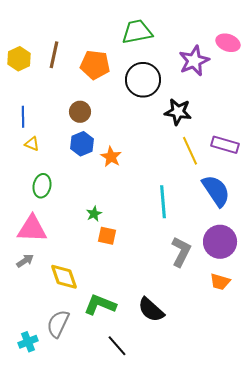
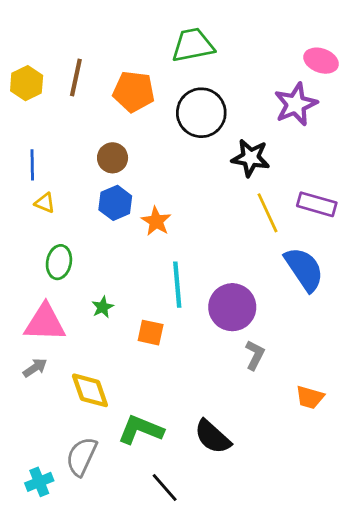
purple star: (194, 61) -> (296, 104), moved
cyan line: (163, 202) -> (177, 285), moved
green star: (94, 214) -> (103, 307), moved
purple circle: (220, 242) -> (232, 307), moved
gray L-shape: (181, 252) -> (255, 355), size x0.7

